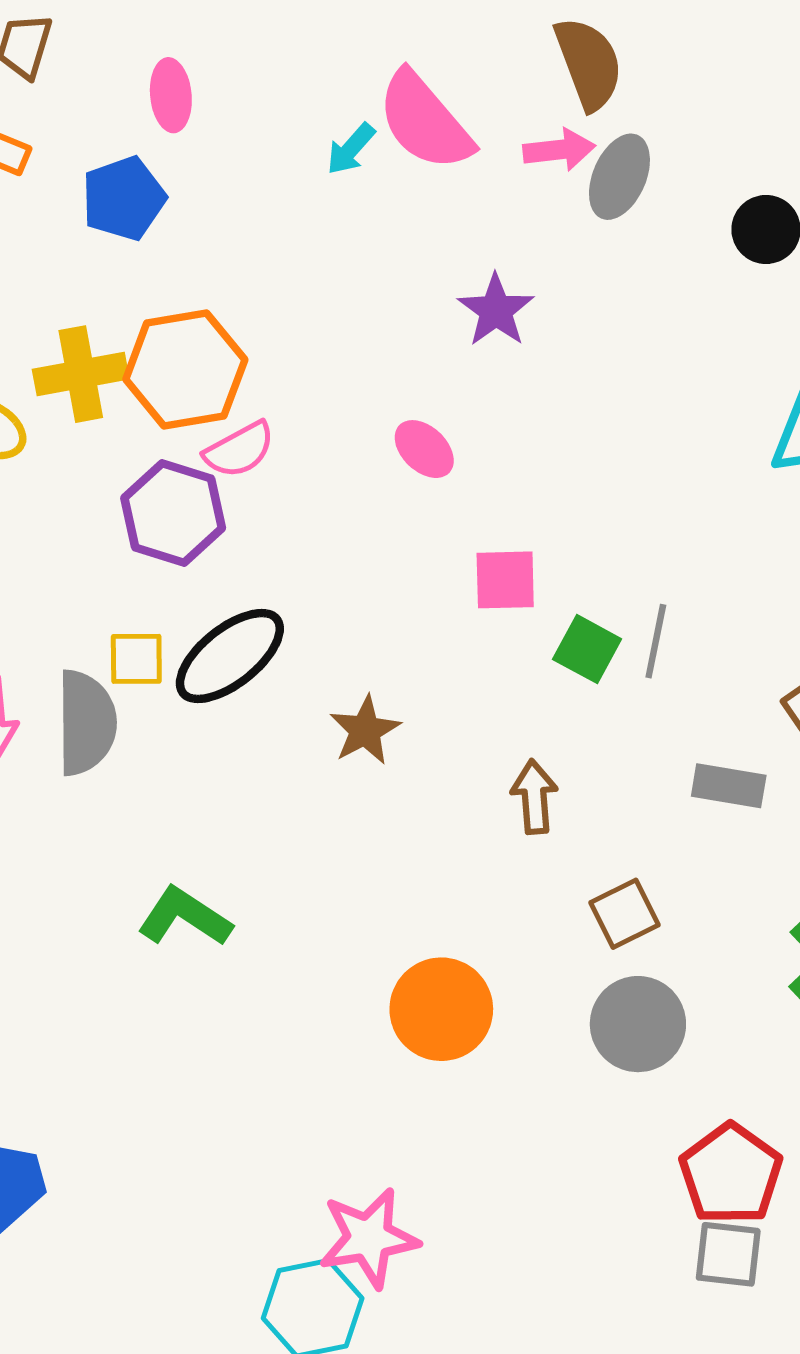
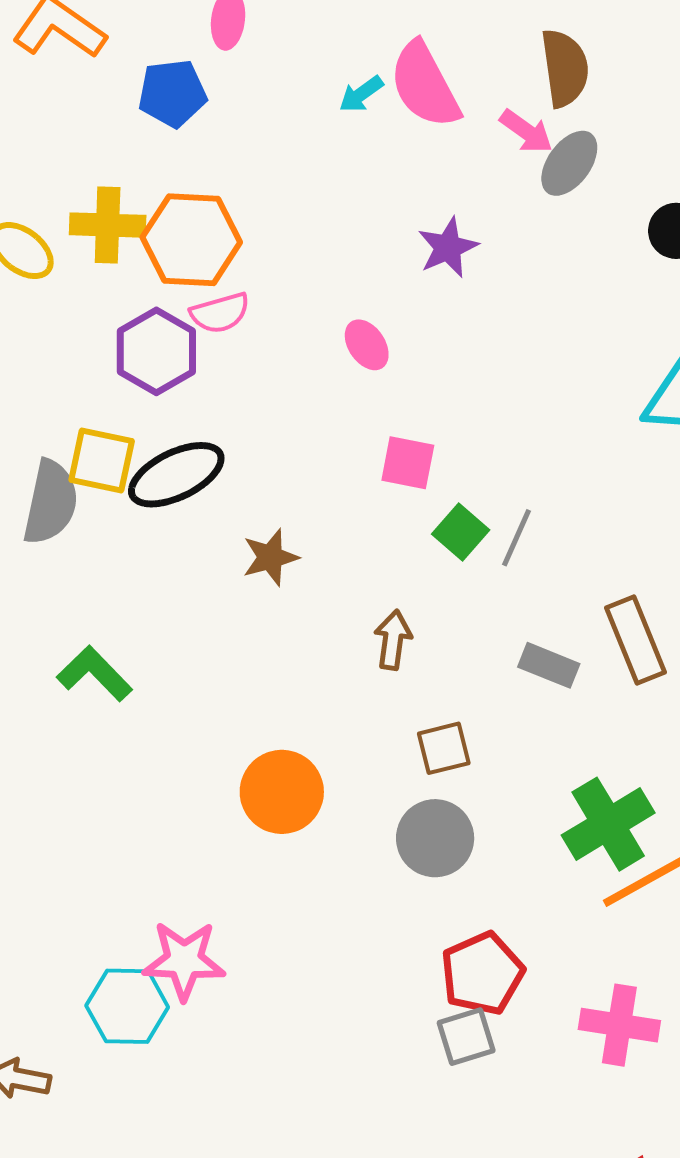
pink arrow: (559, 150) -> (526, 131), turned 30
yellow square: (136, 659) -> (102, 461), size x1.4
gray square: (728, 1254) -> (466, 1037), turned -36

